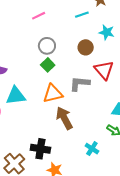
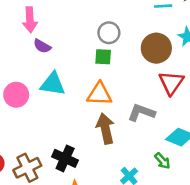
brown circle: (86, 47) -> (156, 48), size x1.5
green square: (48, 65) -> (103, 57), turned 32
gray L-shape: (80, 84) -> (141, 113), moved

